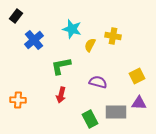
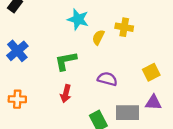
blue cross: (34, 40) -> (17, 51), moved

